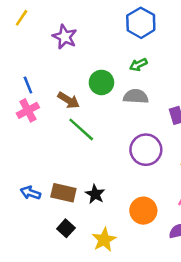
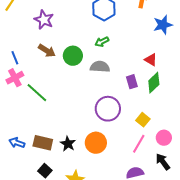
brown arrow: (69, 100) -> (47, 51), moved
green line: (81, 129) -> (37, 93), moved
orange circle: (143, 211) -> (96, 143), moved

